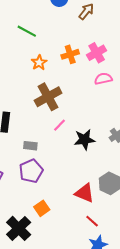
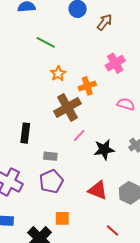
orange cross: (70, 54) -> (87, 86), moved
pink semicircle: (103, 79) -> (126, 104), moved, turned 30
red triangle: (85, 193) -> (98, 190), moved
orange square: (42, 208) -> (62, 218), turned 35

